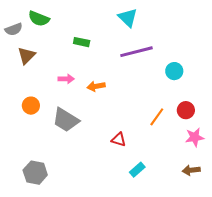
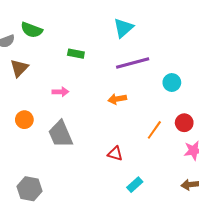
cyan triangle: (128, 18) -> (123, 28), turned 35
orange arrow: (96, 86) -> (117, 99), moved
gray trapezoid: (66, 120) -> (60, 134), turned 36

